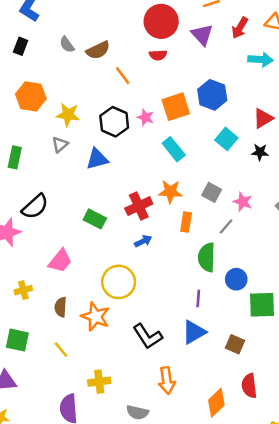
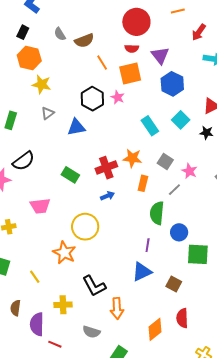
purple triangle: (202, 35) -> (160, 55), moved
orange hexagon: (31, 96) -> (29, 58), moved
orange square: (176, 107) -> (130, 73), moved
yellow star: (68, 115) -> (42, 84), moved
cyan rectangle: (174, 149) -> (150, 126), moved
pink trapezoid: (60, 261) -> (40, 206), turned 40
brown semicircle: (61, 307) -> (15, 308), moved
black L-shape: (148, 336) -> (94, 286), moved

